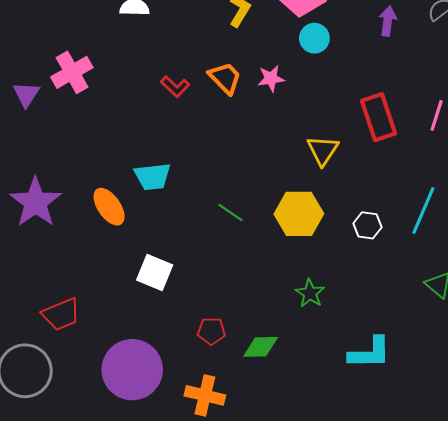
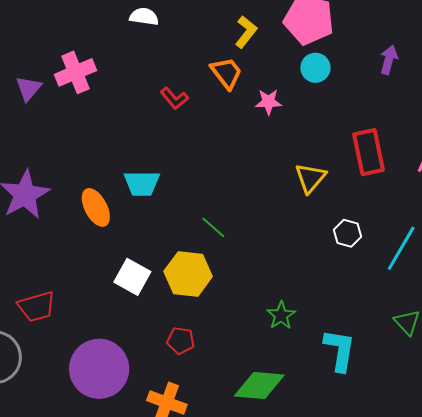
orange trapezoid: (225, 78) -> (226, 73), moved
yellow hexagon: (299, 214) -> (188, 274), moved
white hexagon: (367, 225) -> (347, 233), moved
green diamond: (261, 347) -> (259, 385), moved, size x1.4
cyan L-shape: (370, 353) -> (340, 350), moved, turned -87

